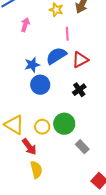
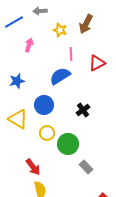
red triangle: (80, 60) -> (97, 63), moved
blue star: (32, 65) -> (17, 81), moved
yellow triangle: (14, 125) -> (18, 119), moved
yellow circle: (42, 127) -> (47, 133), moved

